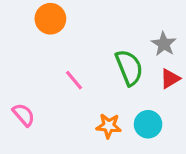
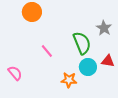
red triangle: (170, 79) -> (108, 61), moved, turned 40
cyan circle: (148, 124) -> (88, 67), moved

